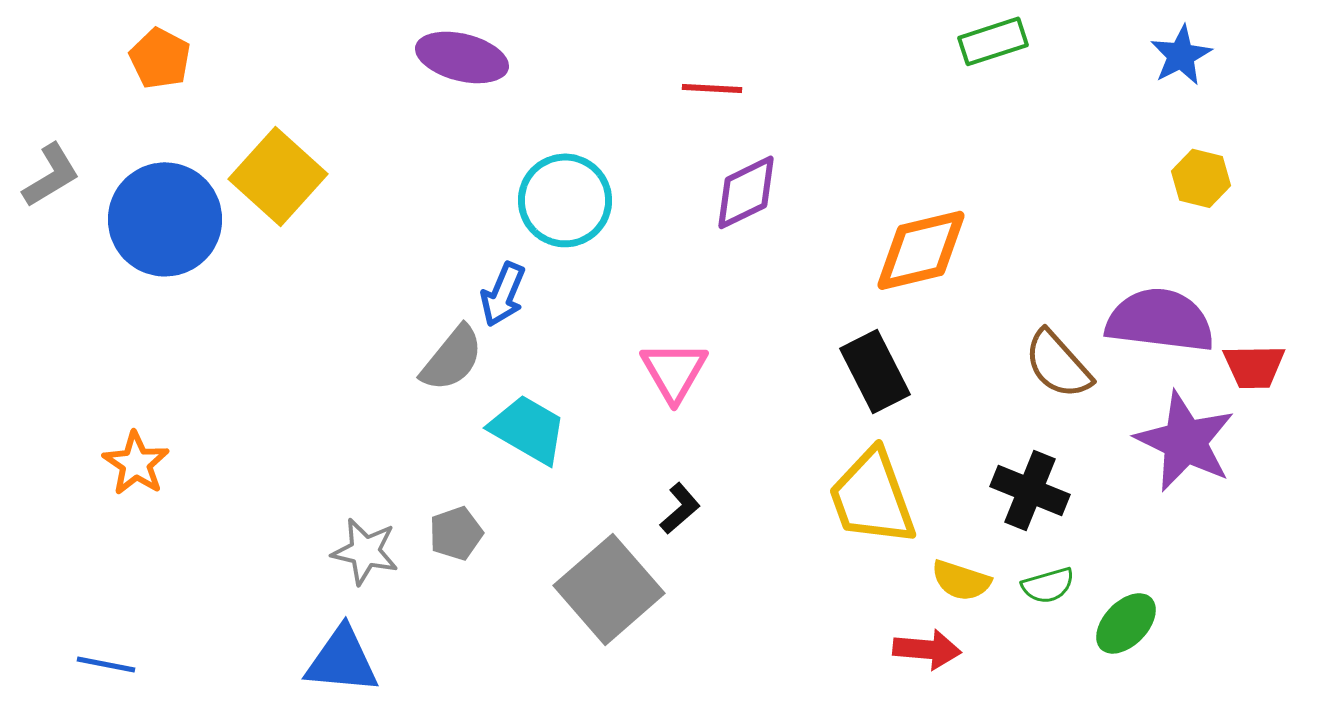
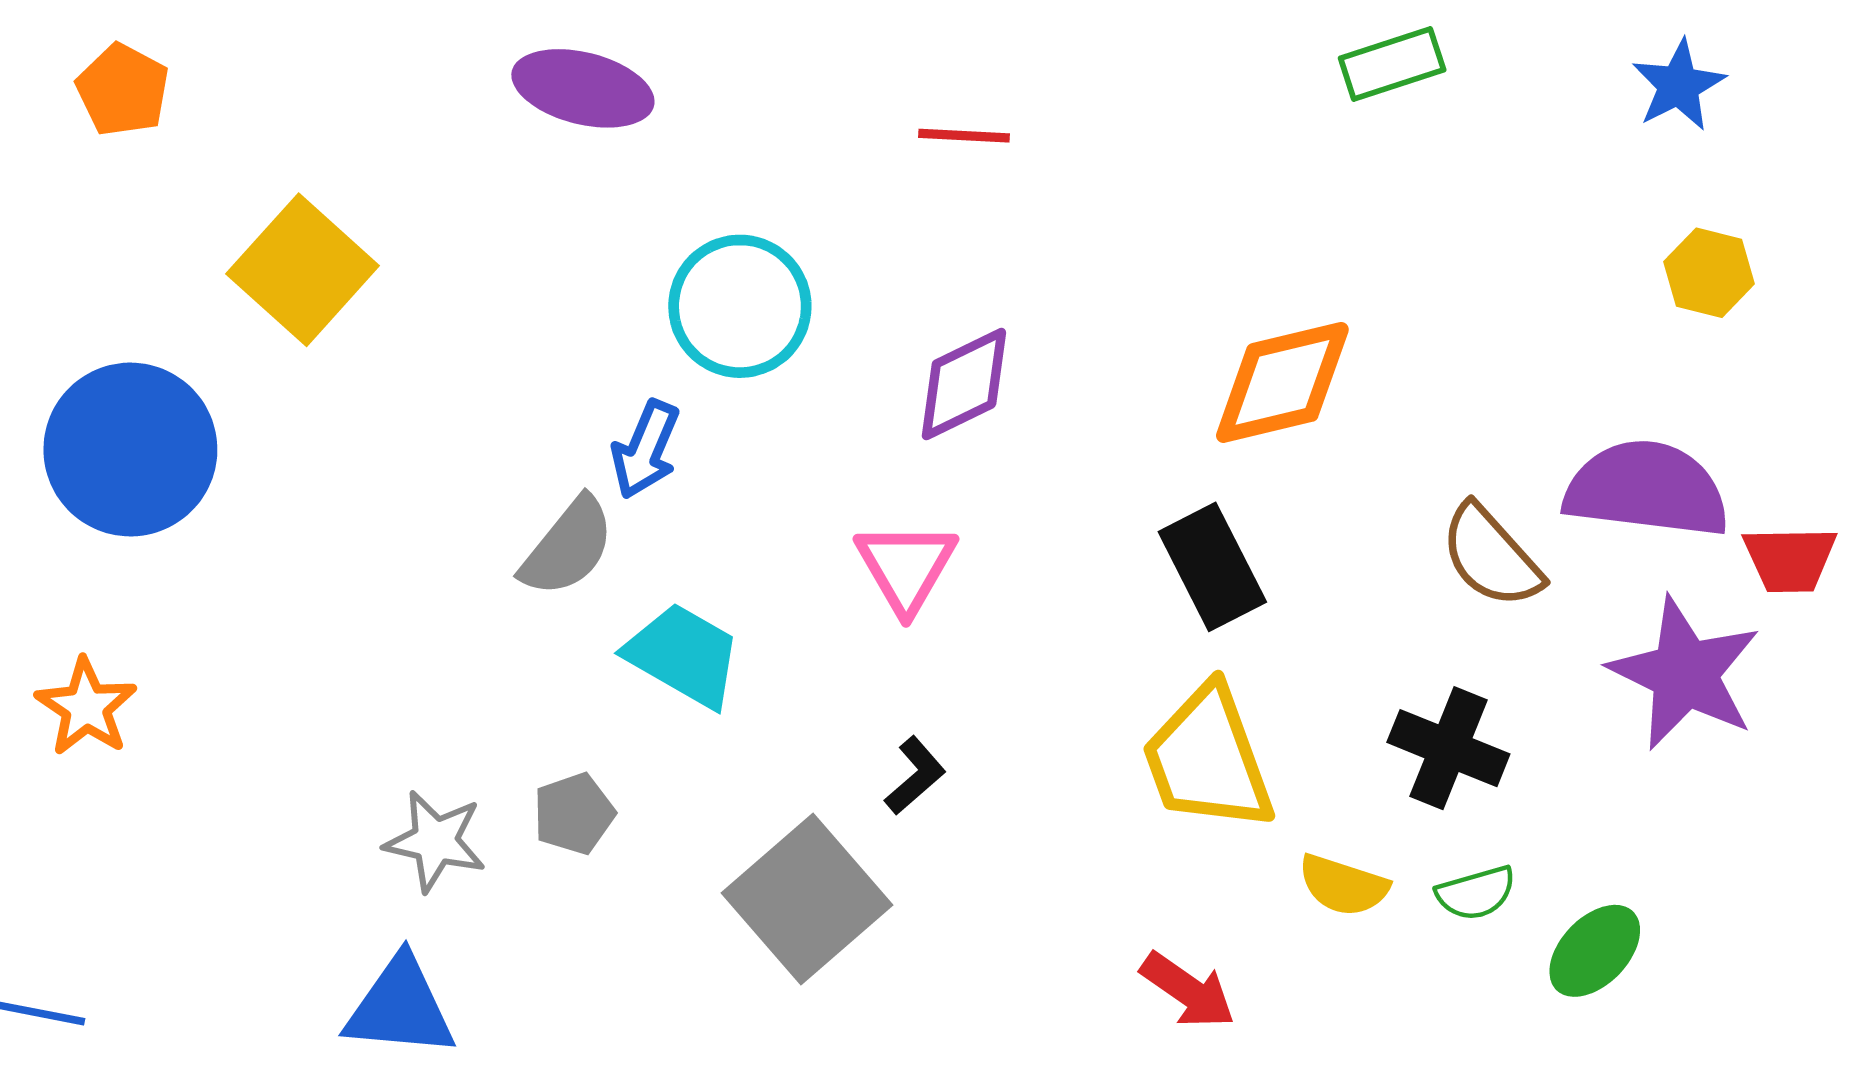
purple diamond: (746, 192) -> (964, 384), moved
blue circle: (165, 219) -> (130, 450), moved
red arrow: (927, 649) -> (1188, 990), moved, turned 30

